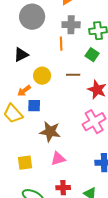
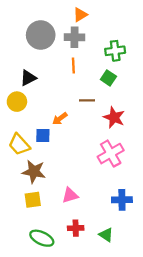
gray cross: (71, 25) -> (75, 37), moved
yellow circle: (42, 76) -> (17, 102), moved
orange arrow: (24, 91) -> (60, 119), moved
brown star: (50, 132) -> (34, 172), moved

